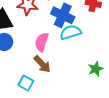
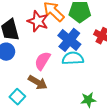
brown arrow: (42, 64) -> (38, 82), turned -30

